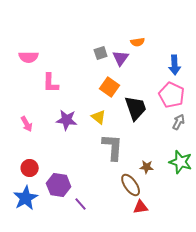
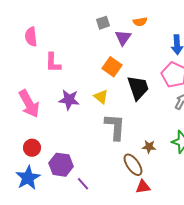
gray square: (101, 53) -> (103, 23), moved
pink semicircle: (29, 57) -> (31, 37), turned 84
pink arrow: (27, 124) -> (29, 104), size x1.8

